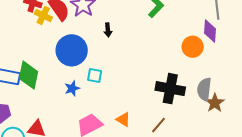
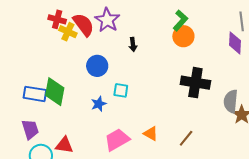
orange circle: (193, 47) -> (183, 36), moved
blue circle: (72, 50) -> (97, 66), size x0.7
black cross: (170, 89) -> (195, 83), moved

